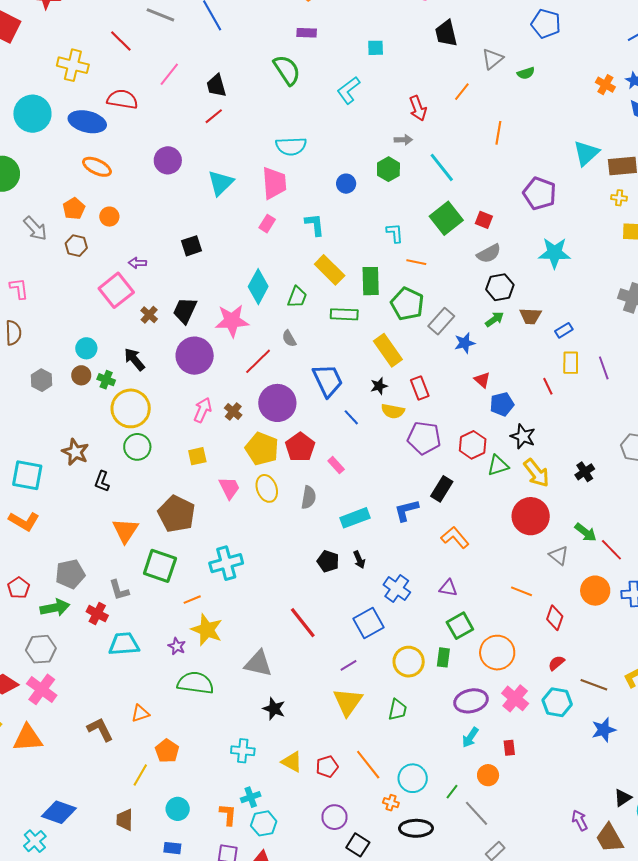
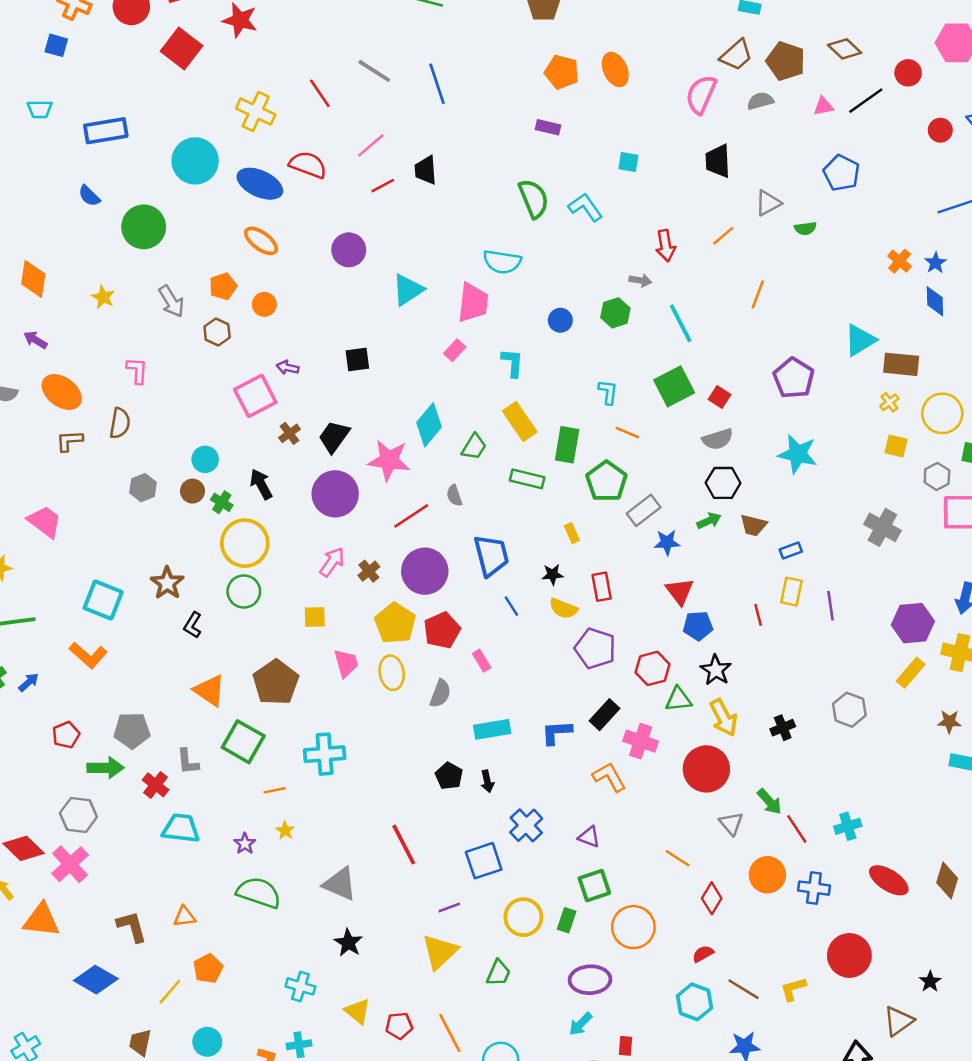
green semicircle: (287, 70) -> (534, 199), moved
cyan L-shape: (348, 90) -> (585, 207), turned 80
red line: (214, 116) -> (383, 186), moved
yellow cross: (619, 198) -> (889, 402), turned 35
yellow rectangle: (388, 350) -> (572, 533), size x0.5
red triangle: (482, 380) -> (680, 591), size x1.4
orange triangle: (125, 531) -> (210, 691), turned -40
yellow star: (207, 630) -> (285, 831), size x0.5
pink cross: (515, 698) -> (641, 741), moved, turned -32
blue diamond: (59, 812) -> (96, 980), moved

